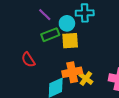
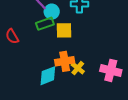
cyan circle: (67, 23) -> (52, 12), moved
red semicircle: (28, 60) -> (12, 36), moved

